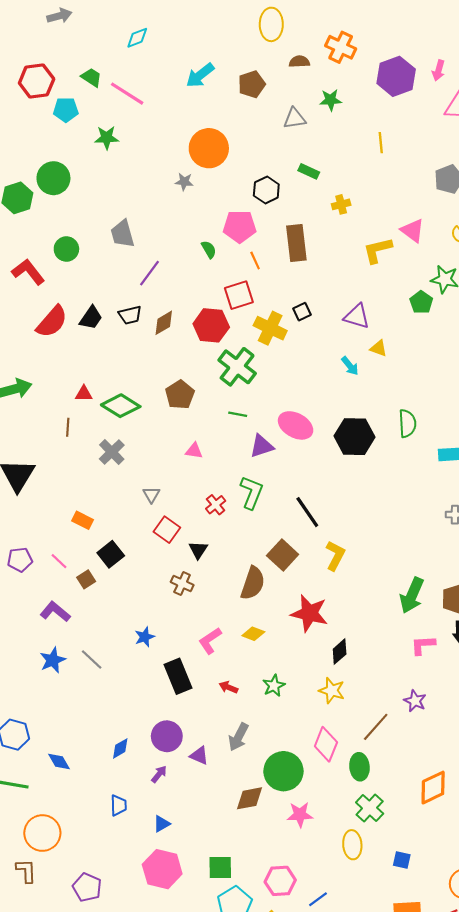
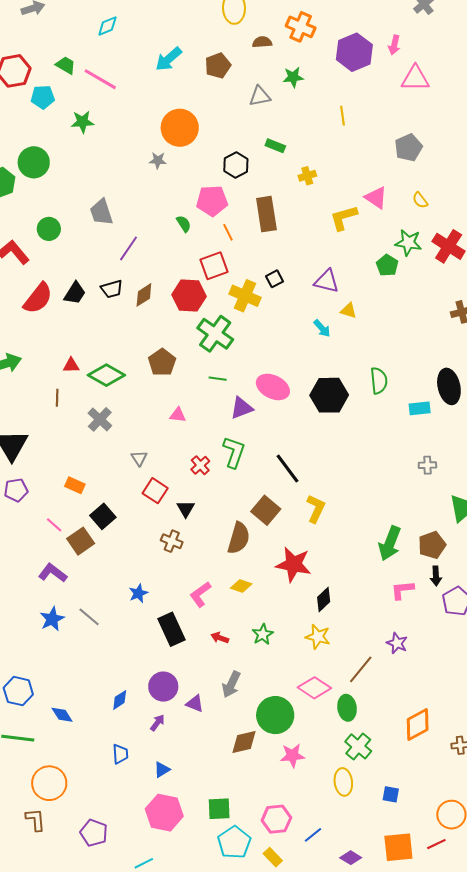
purple pentagon: (20, 560) -> (16, 490), moved
brown square: (86, 579) -> (81, 541), size x1.5
pink diamond: (326, 744) -> (314, 688), turned -76

